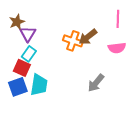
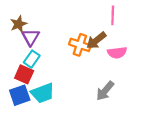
pink line: (118, 19) -> (113, 15), moved
pink semicircle: (117, 48) -> (117, 53), moved
cyan trapezoid: (39, 85) -> (43, 93), turned 60

